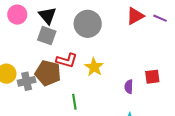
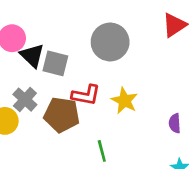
black triangle: (47, 15) -> (32, 56), moved
gray cross: (27, 81) -> (25, 100), moved, turned -30

